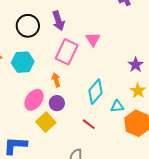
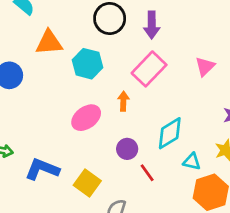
pink triangle: (93, 39) -> (205, 66), moved
purple circle: (57, 103) -> (127, 149), moved
yellow square: (46, 122) -> (87, 183), moved, turned -30

